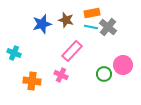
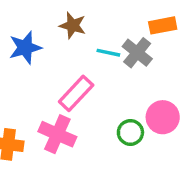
orange rectangle: (92, 13) -> (163, 25), moved
brown star: (66, 20) -> (73, 25), moved
pink cross: (61, 75) -> (57, 134), size x1.5

